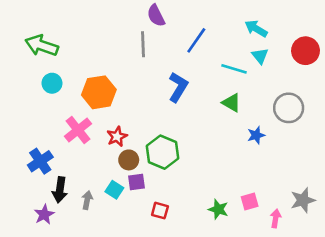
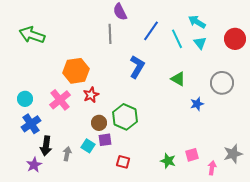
cyan line: (234, 69) -> (177, 39), moved, turned 48
cyan circle: (52, 83) -> (25, 99), moved
red star: (117, 137) -> (91, 95), moved

